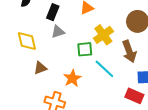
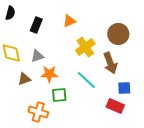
gray triangle: (58, 32) -> (37, 56), moved
green square: (85, 49) -> (59, 95), moved
orange star: (72, 78) -> (49, 74), moved, turned 30

